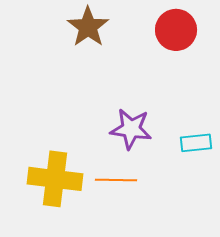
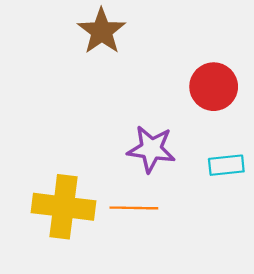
red circle: (176, 30) -> (214, 87), moved

